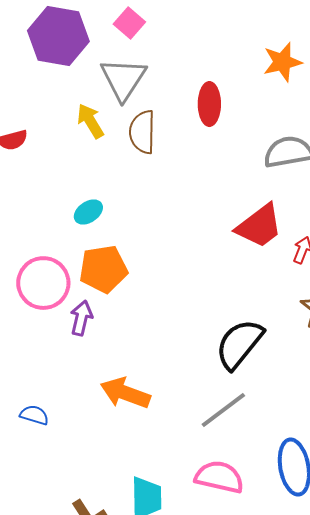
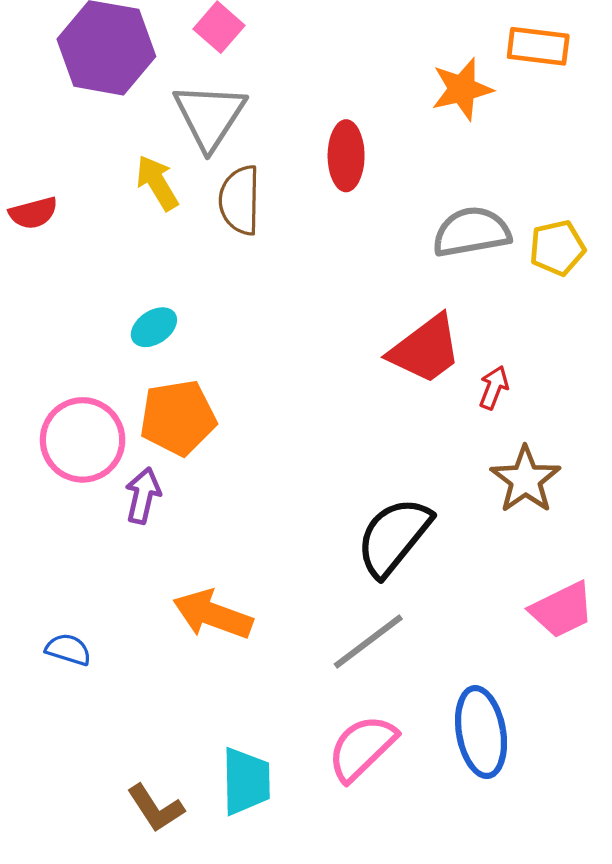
pink semicircle: (219, 477) -> (362, 748), turned -57

